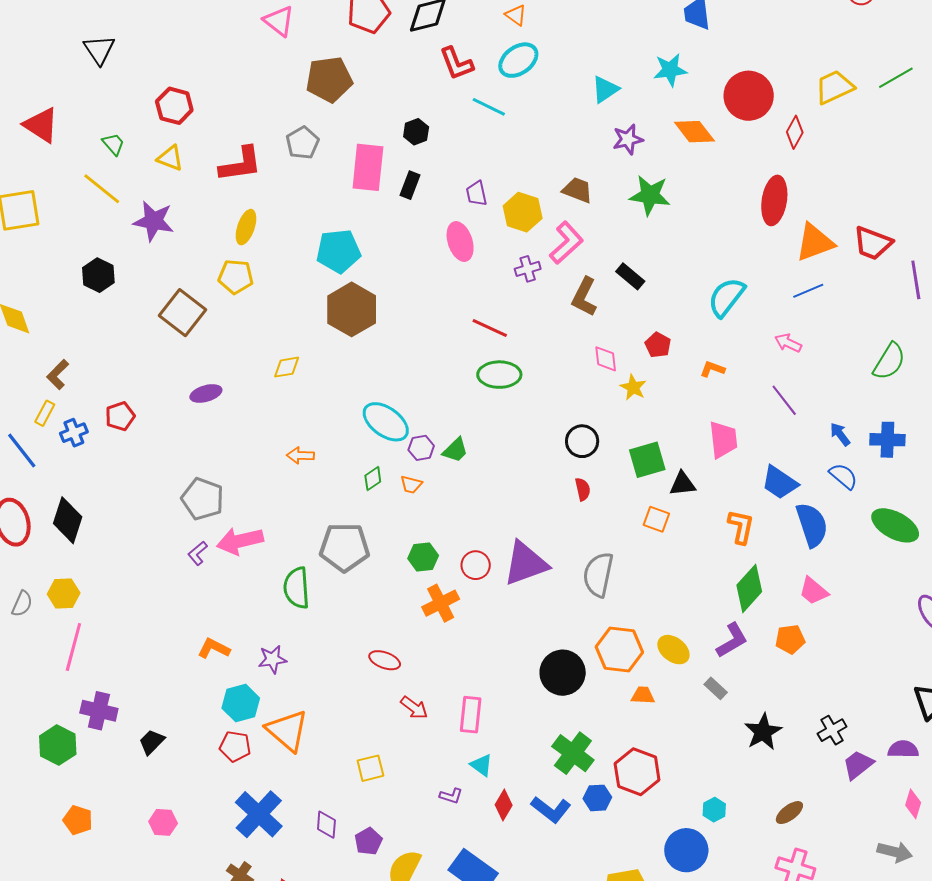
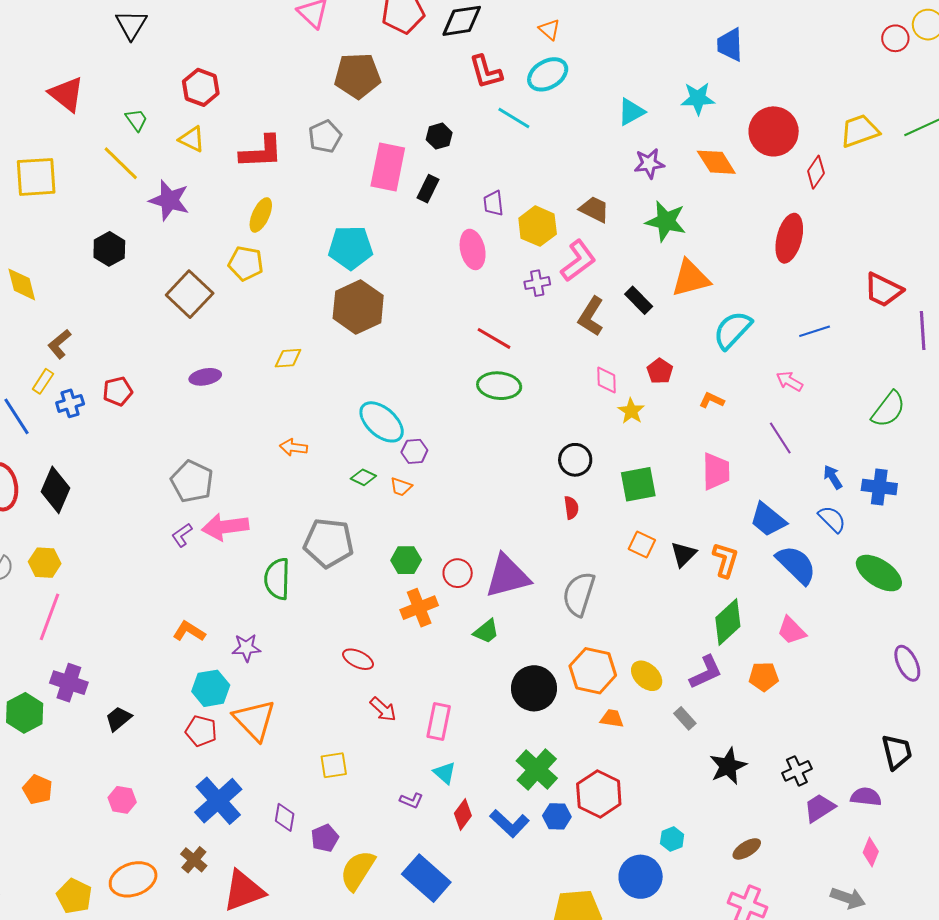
orange triangle: (815, 242) -> (691, 278), moved
green trapezoid: (455, 450) -> (486, 631), moved
green diamond: (373, 479) -> (363, 477), turned 55
black triangle: (683, 484) -> (684, 554), moved, turned -44
blue semicircle: (812, 525) -> (796, 565), turned -33

